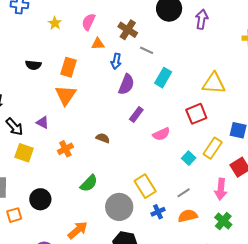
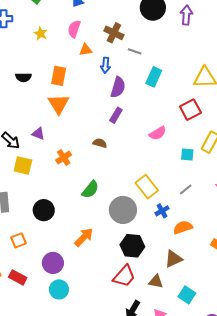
purple rectangle: (136, 115) -> (116, 115), moved
cyan square: (189, 158) -> (187, 155), turned -32
orange square: (14, 215) -> (18, 240), moved
orange semicircle: (188, 216) -> (183, 227), moved

